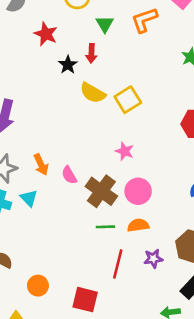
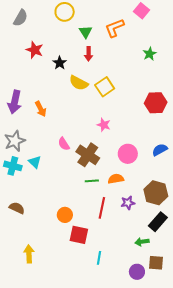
red star: (46, 34) -> (35, 50), moved
red arrow: (91, 53) -> (89, 54), moved
orange arrow: (41, 165) -> (41, 109), moved
pink circle: (138, 191) -> (128, 154), moved
orange circle: (38, 286) -> (65, 215), moved

